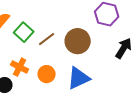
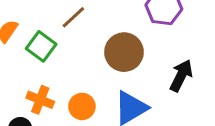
brown line: (47, 39) -> (73, 17), moved
black arrow: (124, 48) -> (181, 76), moved

